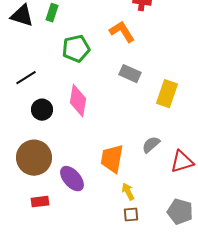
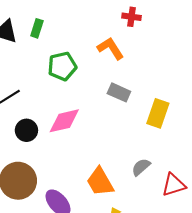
pink diamond: (78, 101) -> (64, 121), turned 68
orange trapezoid: (112, 159) -> (100, 182), turned -40

